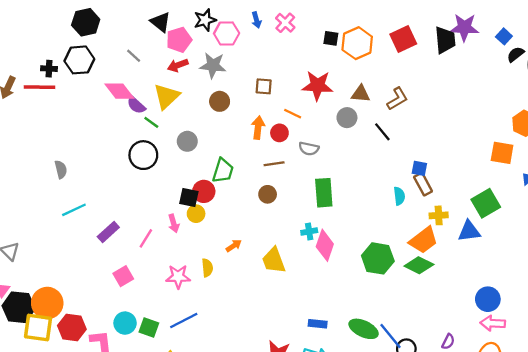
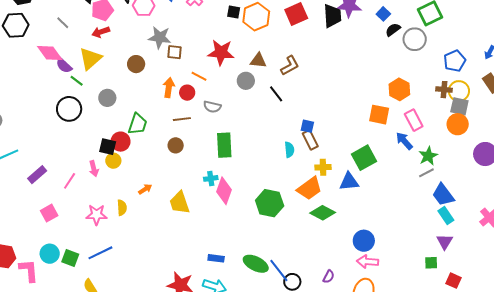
gray star: (213, 65) -> (160, 37), moved
green diamond: (419, 265) -> (323, 213), moved

